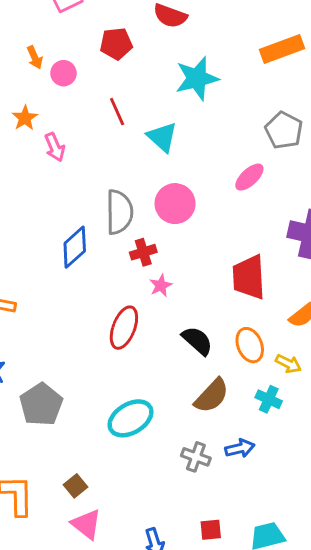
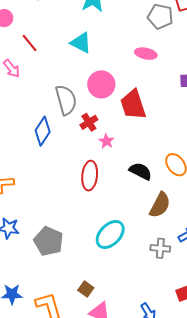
red line: (117, 112) -> (30, 43), moved
pink ellipse: (249, 177) -> (146, 54), turned 70
red trapezoid: (249, 277) -> (133, 105), moved

